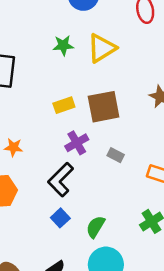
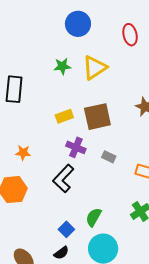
purple cross: (77, 143) -> (76, 147), turned -36
blue square: (60, 218) -> (66, 229), moved

